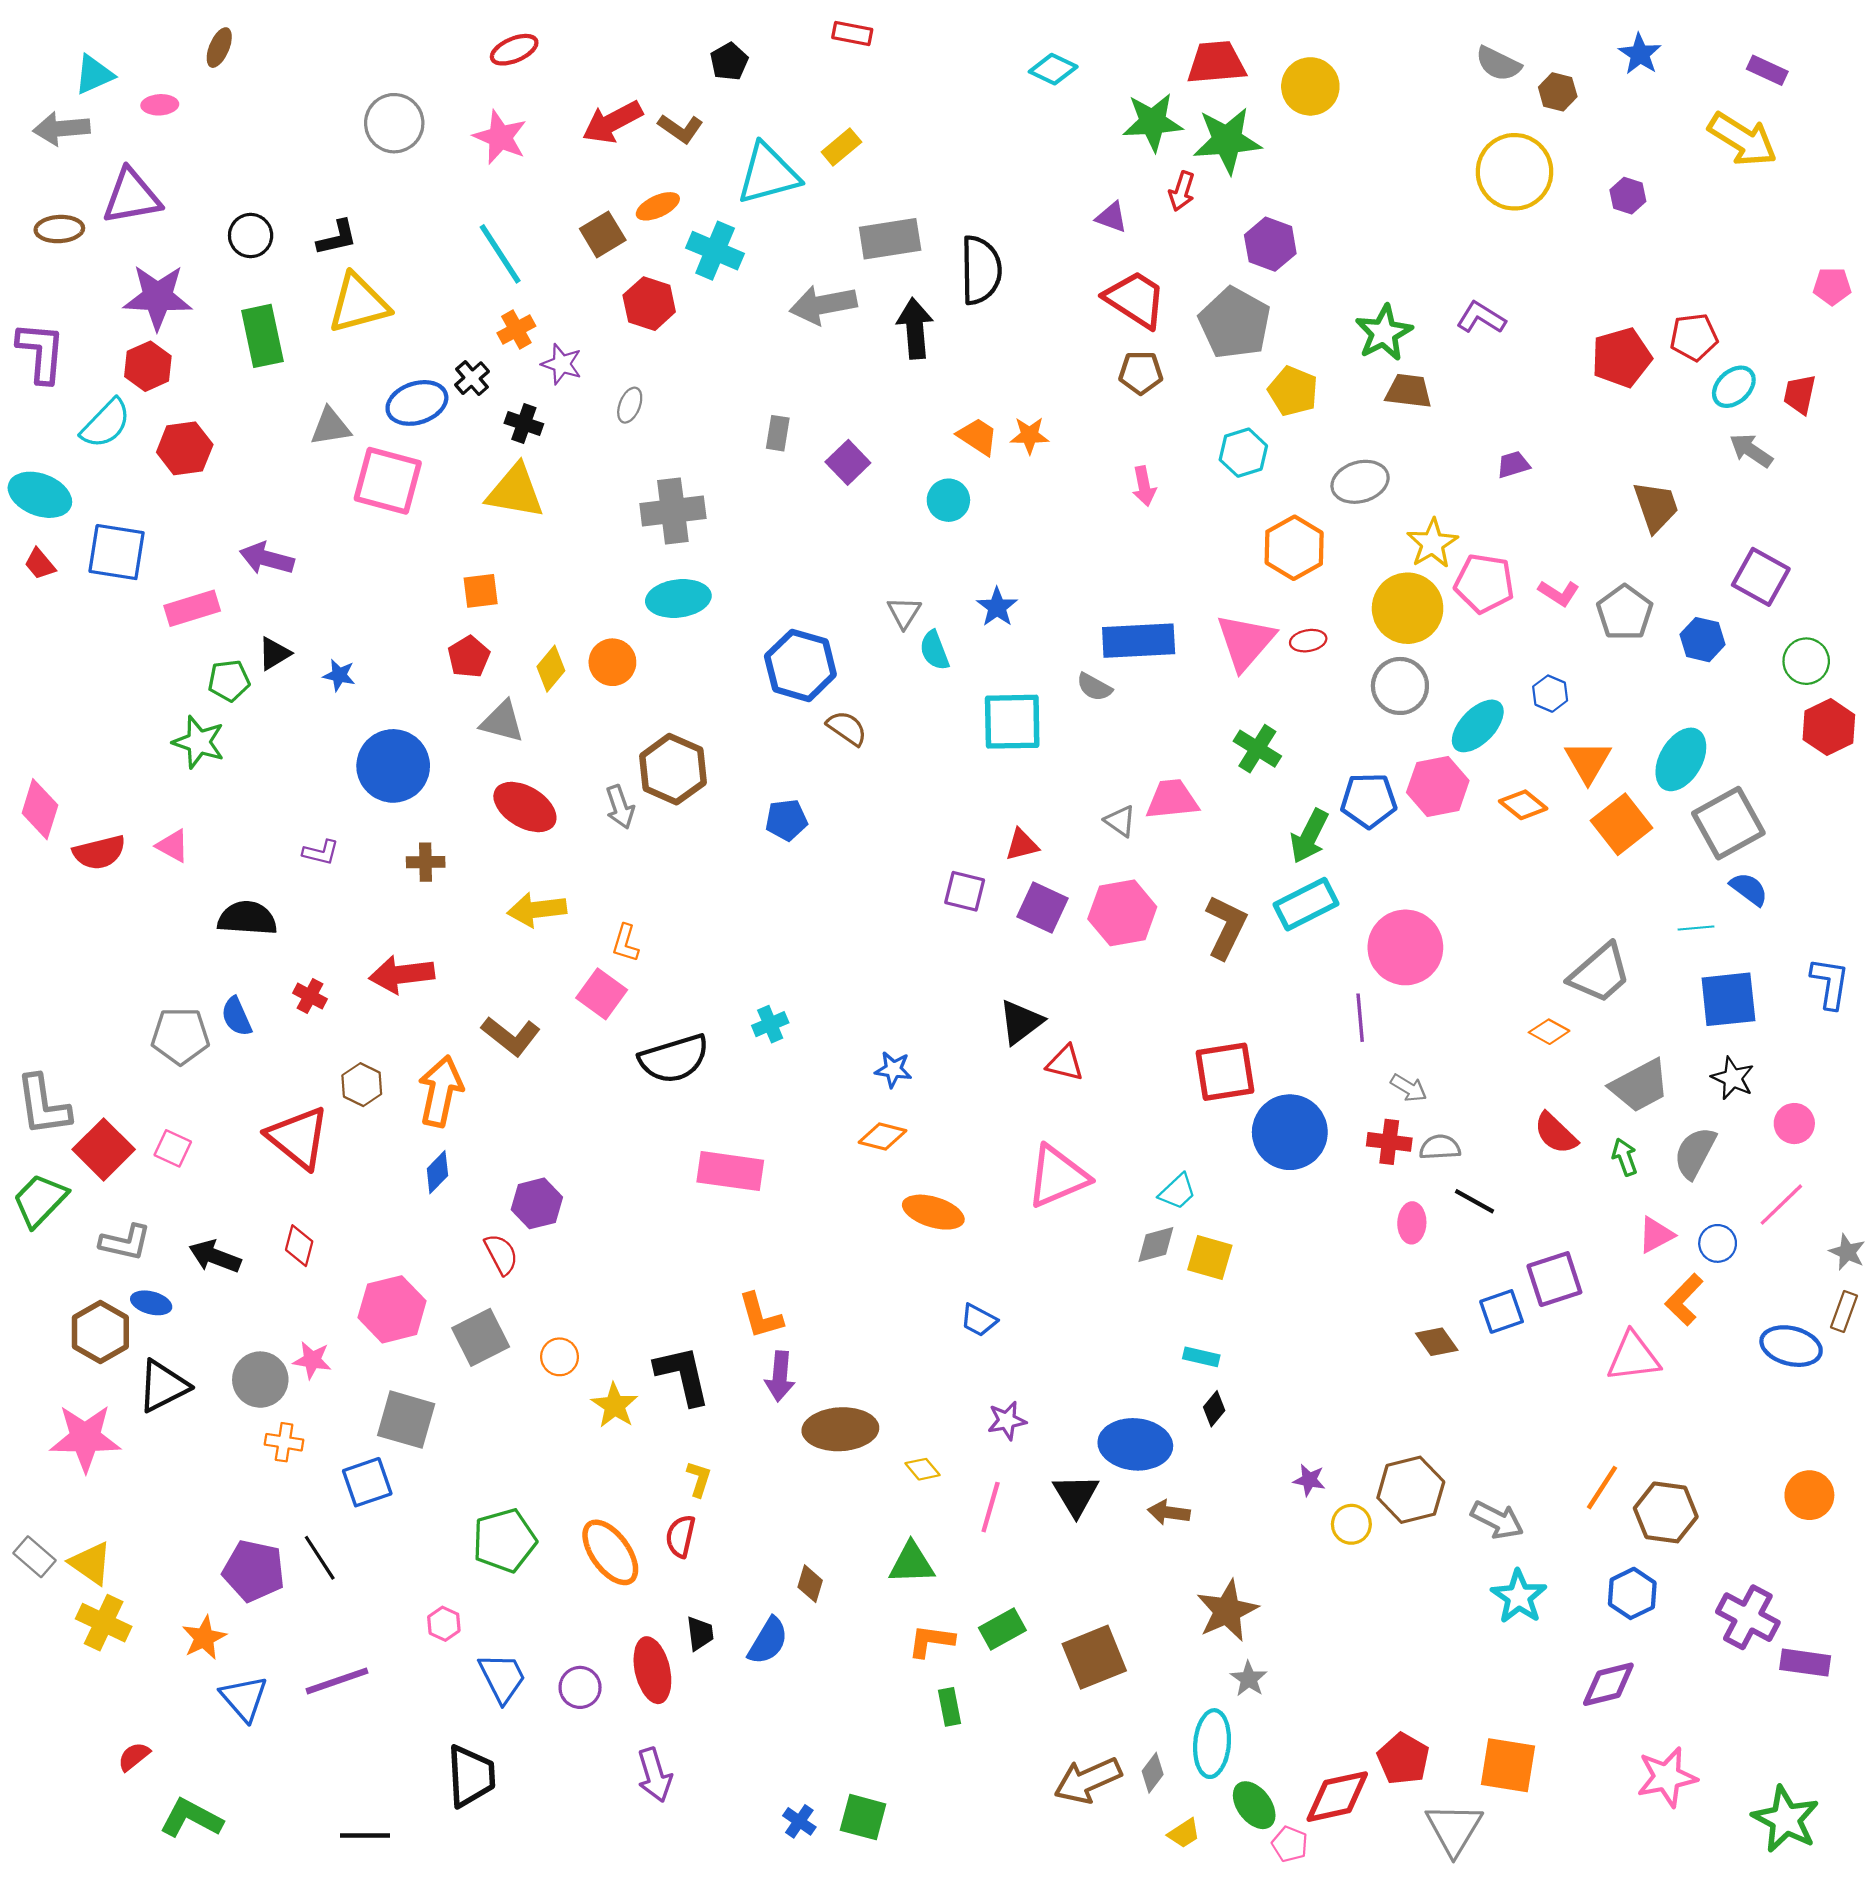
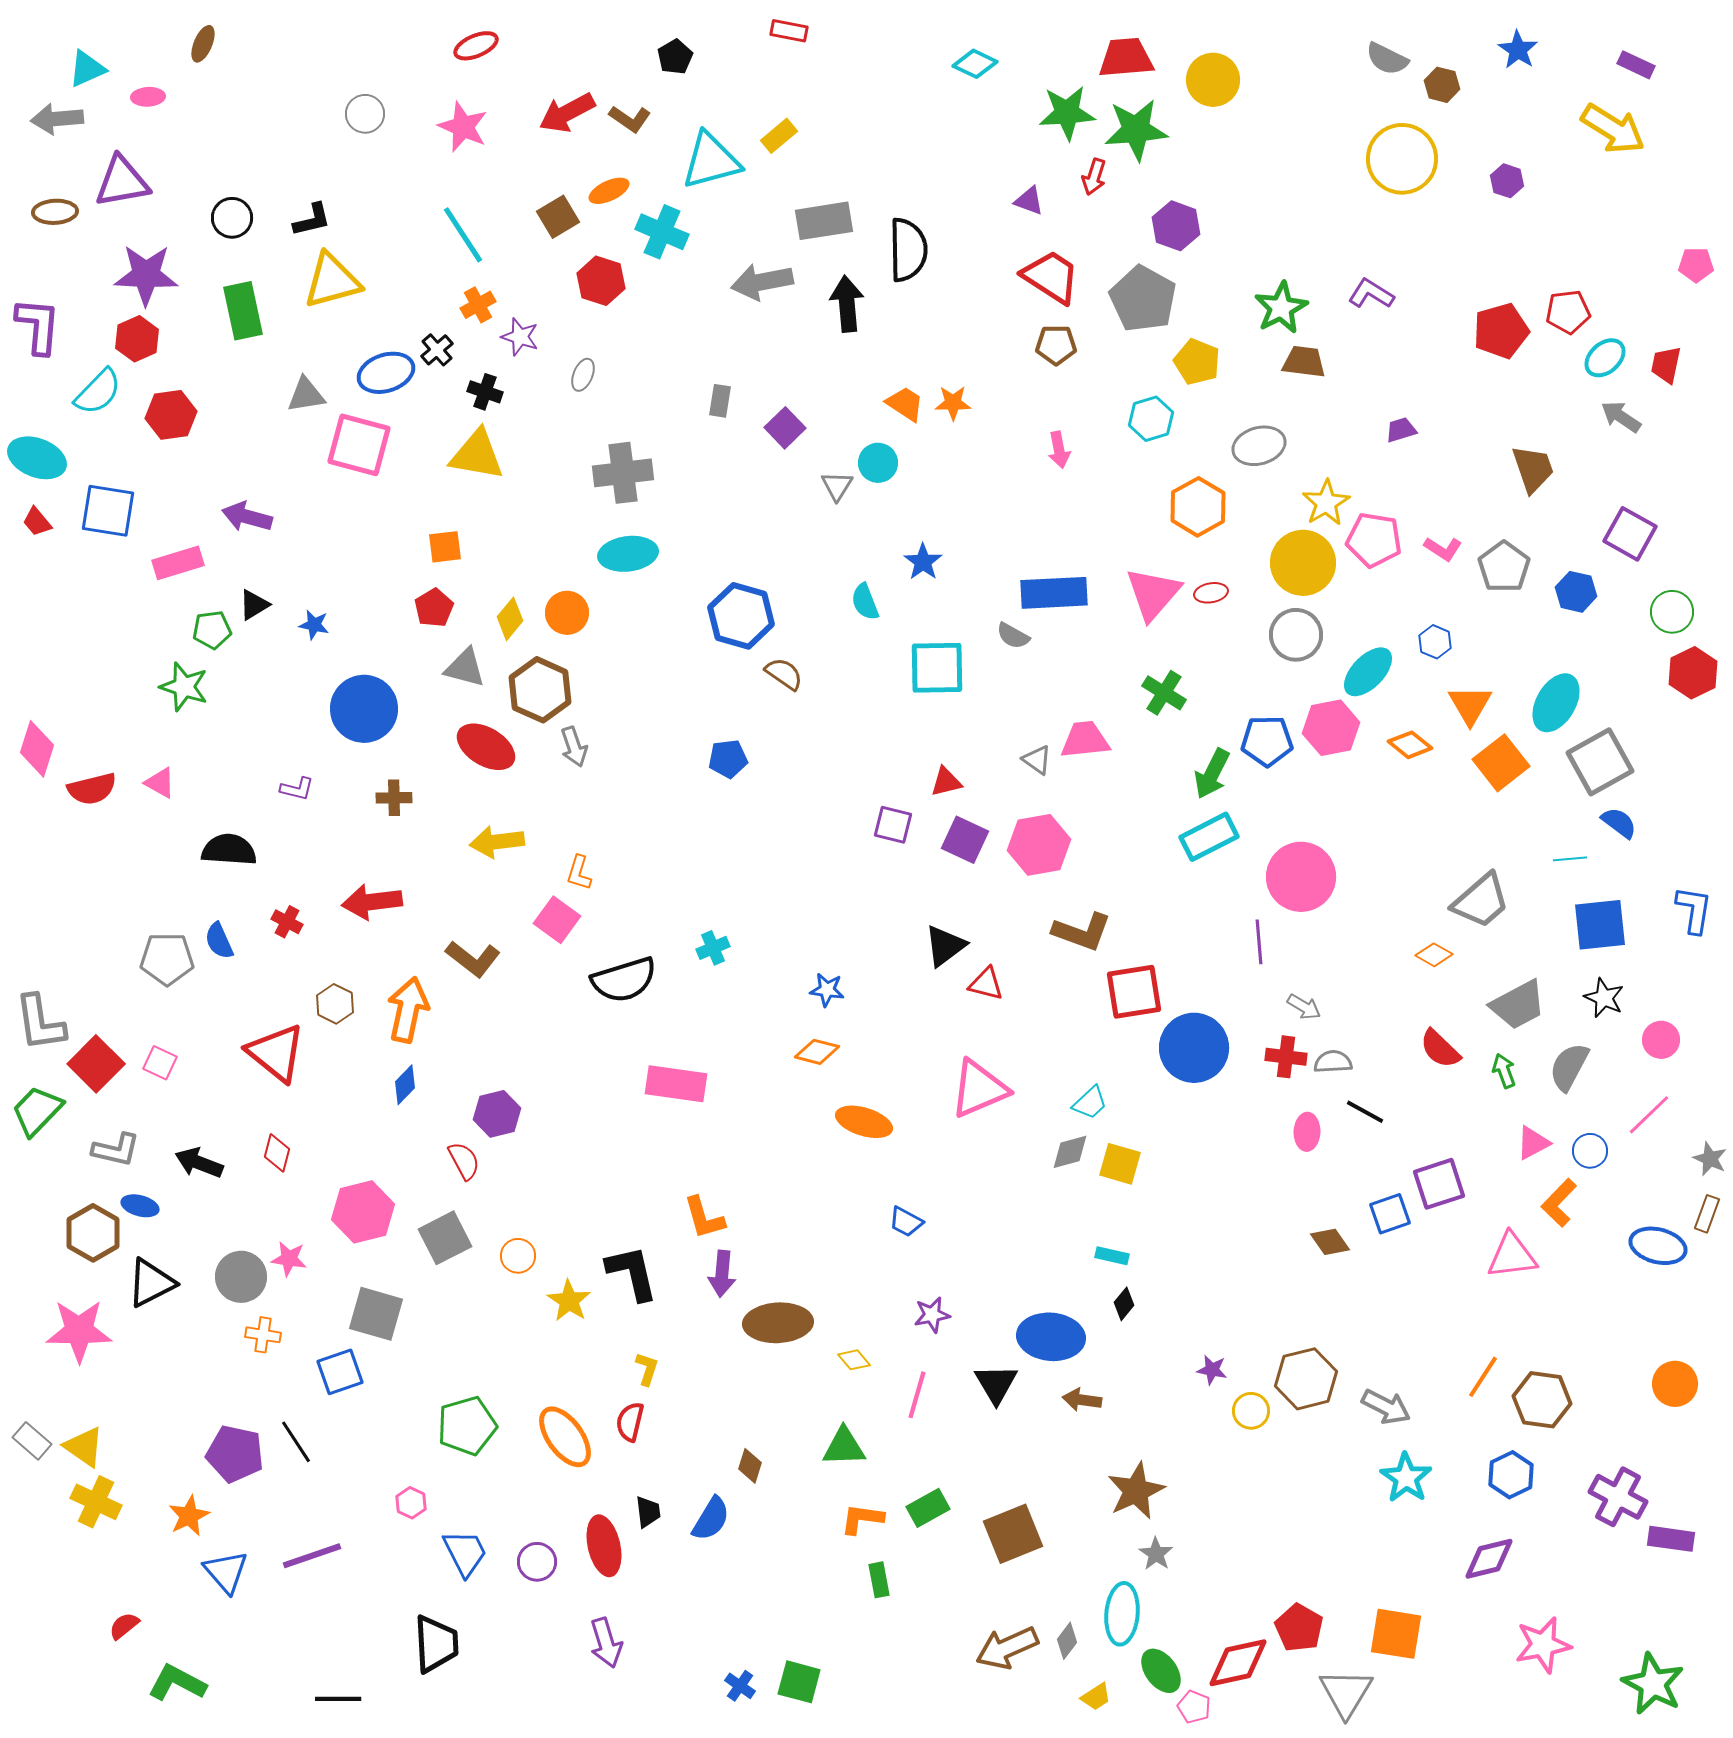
gray circle: (394, 123) -> (365, 114), size x0.7
gray triangle: (904, 613) -> (837, 486), moved
brown hexagon: (673, 769) -> (540, 690), moved
brown L-shape: (1226, 927) -> (1082, 932), moved, turned 84

